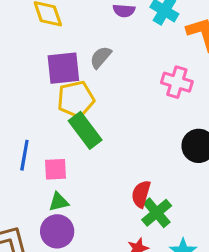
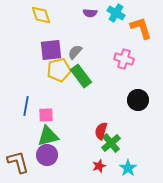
gray semicircle: (101, 57) -> (75, 52), moved
green rectangle: (85, 130) -> (81, 76), moved
green triangle: (59, 202) -> (48, 136), size x1.6

